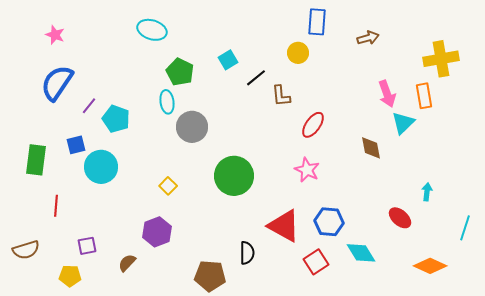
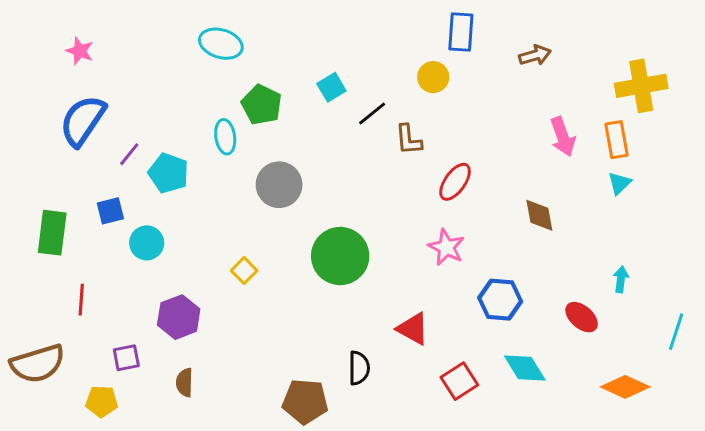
cyan ellipse: (167, 102) -> (225, 137), moved
cyan triangle: (403, 123) -> (619, 183), moved, size x0.7
cyan circle: (101, 167) -> (147, 243), size x0.7
blue hexagon: (329, 222) -> (500, 300), moved
red triangle: (284, 226) -> (413, 329), size x0.7
purple hexagon: (157, 232) -> (179, 317), moved
brown semicircle: (26, 250) -> (38, 364), size x1.4
brown semicircle: (127, 263) -> (185, 383), turned -42

